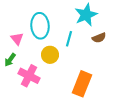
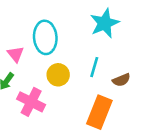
brown semicircle: (99, 38) -> (121, 80), moved
cyan line: (69, 39) -> (94, 67), moved

